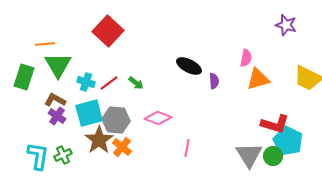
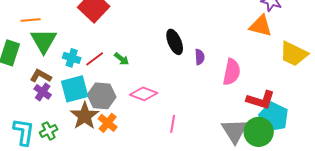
pink semicircle: (246, 58) -> (232, 72), moved, size x1.5
black ellipse: (189, 66) -> (175, 42), turned 40
orange triangle: (258, 79) -> (261, 26), moved, turned 30
green circle: (273, 156) -> (259, 132), size x1.5

